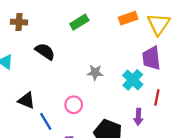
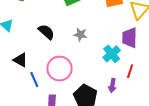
black semicircle: (45, 52) -> (46, 32), moved
gray star: (95, 72) -> (80, 35), moved
pink circle: (74, 105) -> (60, 69), size x1.6

